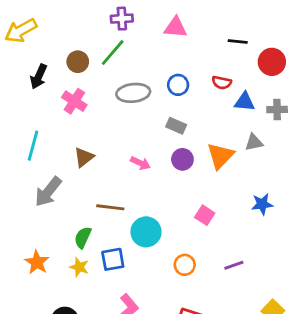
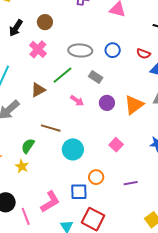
green line: (113, 53) -> (62, 75), moved
gray rectangle: (176, 126) -> (96, 77), moved
blue square: (113, 259) -> (79, 192), moved

